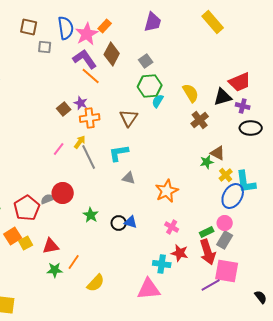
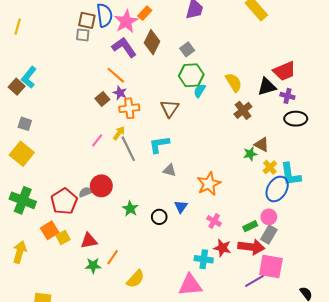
brown square: (29, 27) -> (87, 20), moved
orange line: (91, 76) -> (116, 75), moved
blue triangle: (131, 222) -> (181, 207), moved, turned 48
red arrow: (208, 252) -> (251, 247), turned -65

